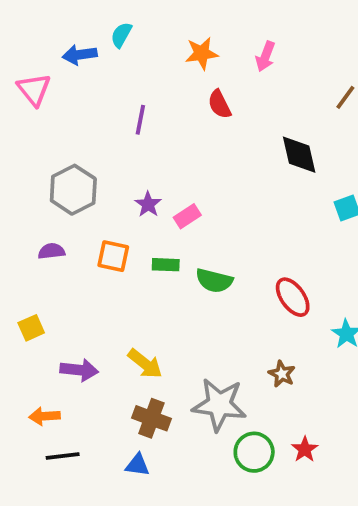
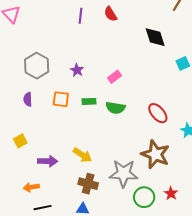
purple line: (140, 120) -> (81, 16), moved
pink rectangle: (187, 216) -> (114, 77), moved
purple semicircle: (51, 251) -> (28, 99), turned -80
brown star: (282, 374) -> (155, 154), size x2.0

